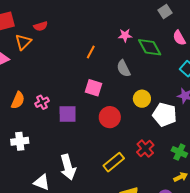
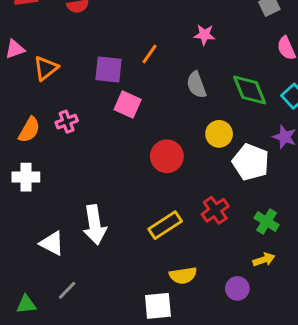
orange triangle: (23, 42) -> (46, 68), moved
green diamond: (150, 47) -> (250, 90), moved
pink square: (93, 88) -> (128, 104), moved
orange semicircle: (18, 100) -> (29, 130), moved
purple square: (68, 114) -> (109, 69), moved

